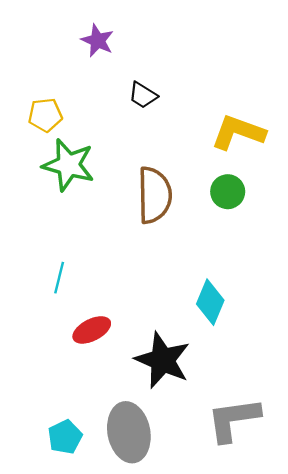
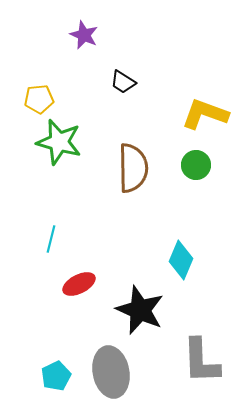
gray L-shape: (233, 419) -> (201, 361), turned -84

